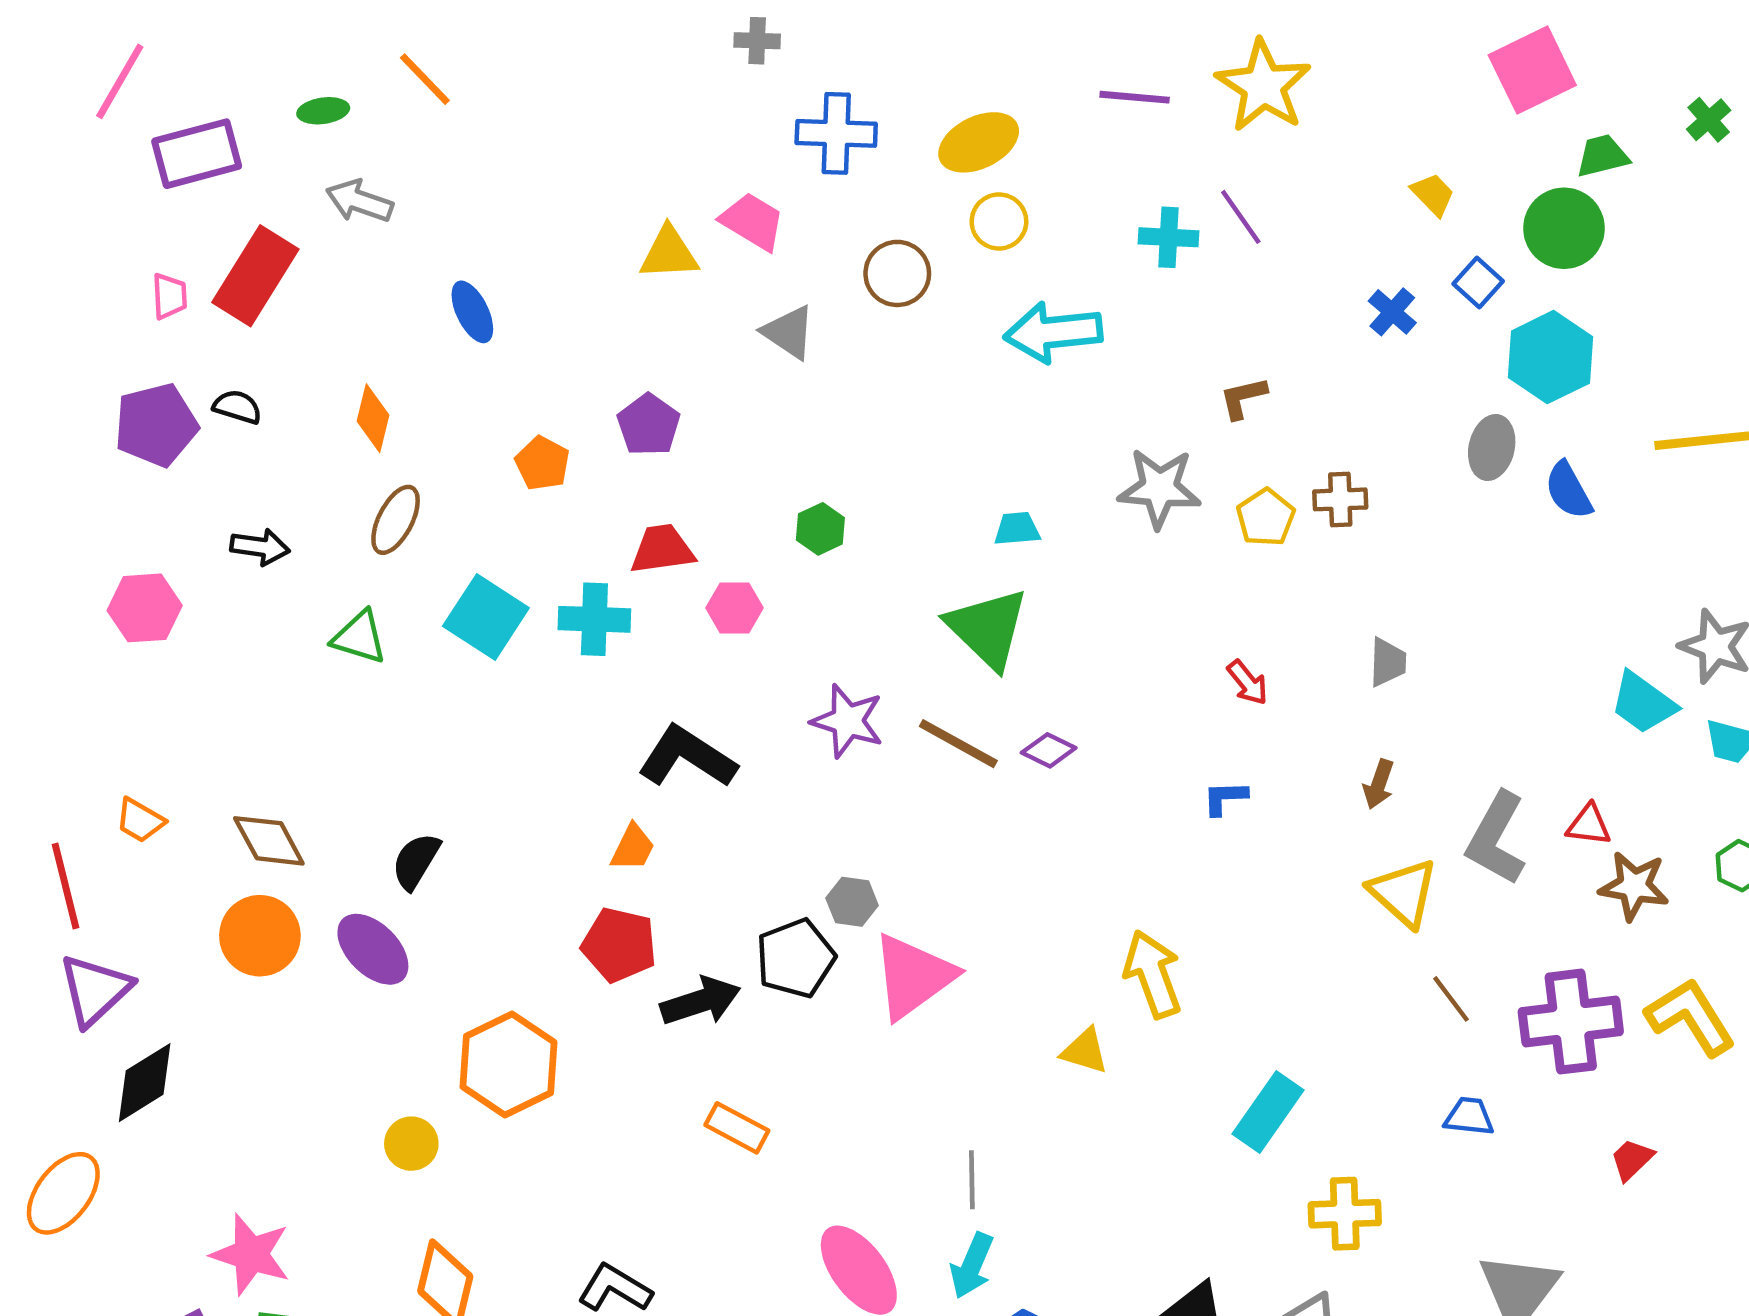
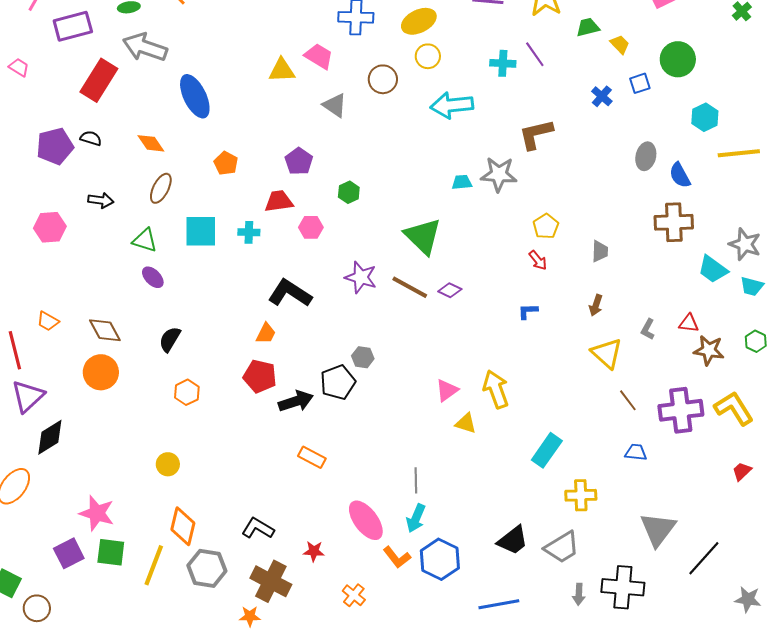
green trapezoid: (1602, 156) -> (588, 27), moved
gray arrow: (359, 201) -> (145, 47), size x1.5
blue square: (1478, 283) -> (640, 83), turned 30
pink trapezoid: (170, 296) -> (19, 67), moved, turned -55
blue ellipse: (472, 312) -> (195, 96), size x1.6
cyan hexagon: (1550, 357) -> (705, 117), moved, size x0.7
brown L-shape: (1243, 398) -> (536, 134), size x1.6
orange diamond: (373, 418) -> (151, 143), turned -48
purple pentagon: (649, 425) -> (299, 161), moved
brown cross: (1340, 499) -> (674, 222), moved, size x1.6
yellow pentagon: (1266, 518) -> (546, 226), moved
cyan trapezoid: (1017, 529) -> (462, 182), moved
cyan square: (486, 617) -> (201, 231), turned -33
cyan cross: (594, 619) -> (249, 232), size x0.7
gray L-shape: (1496, 838) -> (648, 329), size x0.5
purple ellipse: (373, 949) -> (153, 277), moved, size x0.7
pink triangle: (913, 976) -> (447, 390), moved, size x0.6
orange hexagon: (509, 1065) -> (187, 392), moved, size x0.6
red trapezoid: (1632, 1159) -> (742, 471), moved

